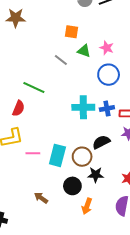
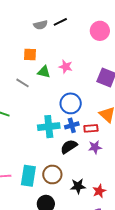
blue circle: (109, 75) -> (71, 103), moved
black semicircle: (101, 142) -> (69, 147), moved
black star: (96, 175) -> (78, 186), moved

